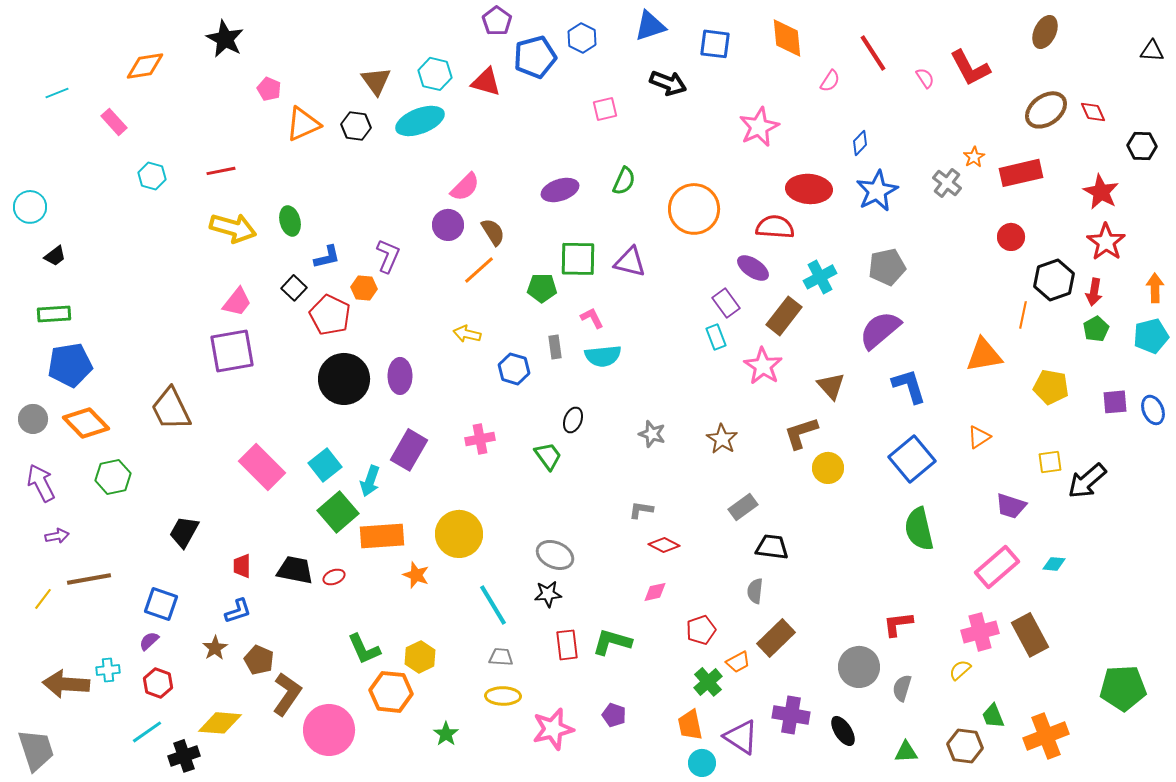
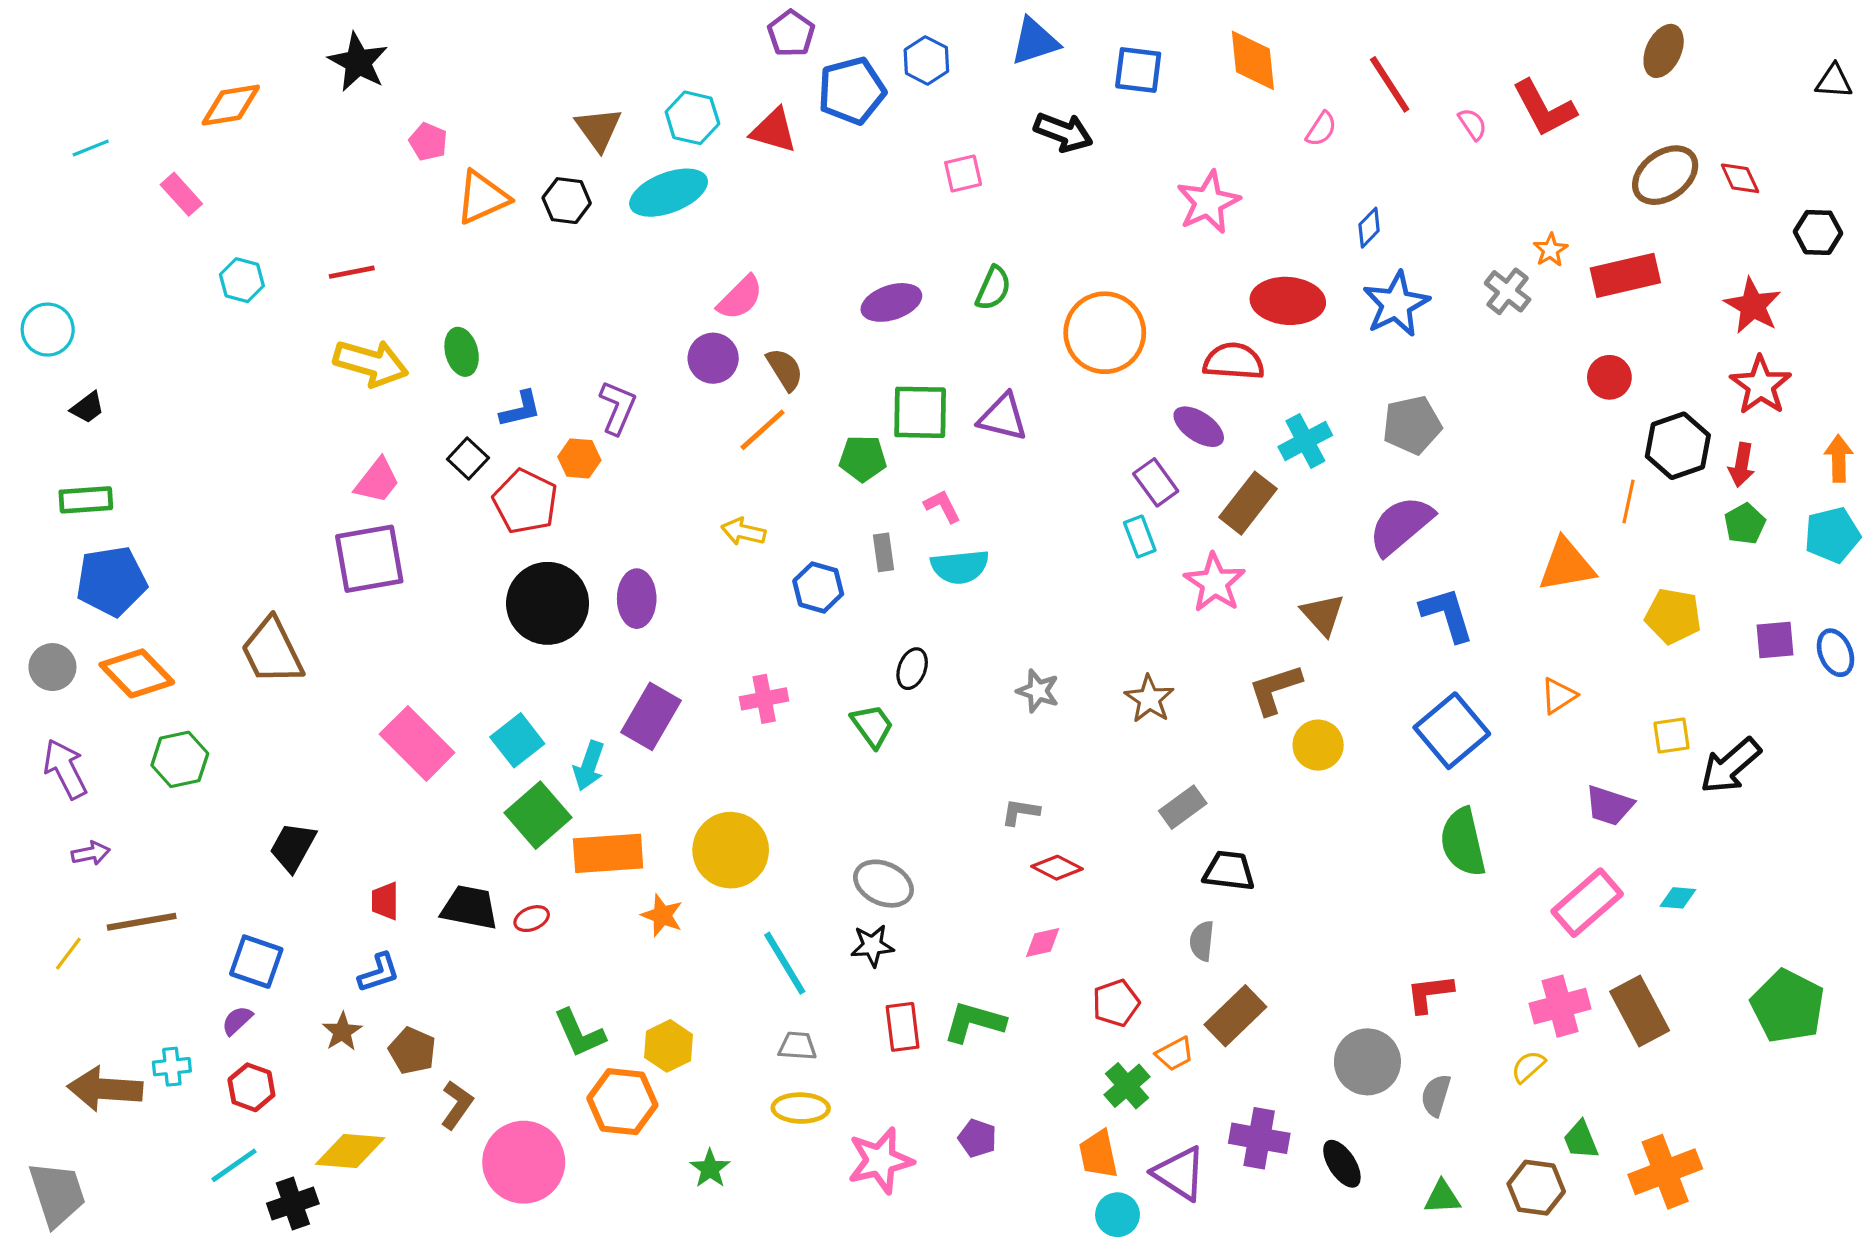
green pentagon: (1123, 688) -> (1788, 1006), moved, turned 30
brown L-shape: (287, 694) -> (457, 1105), size x0.7

